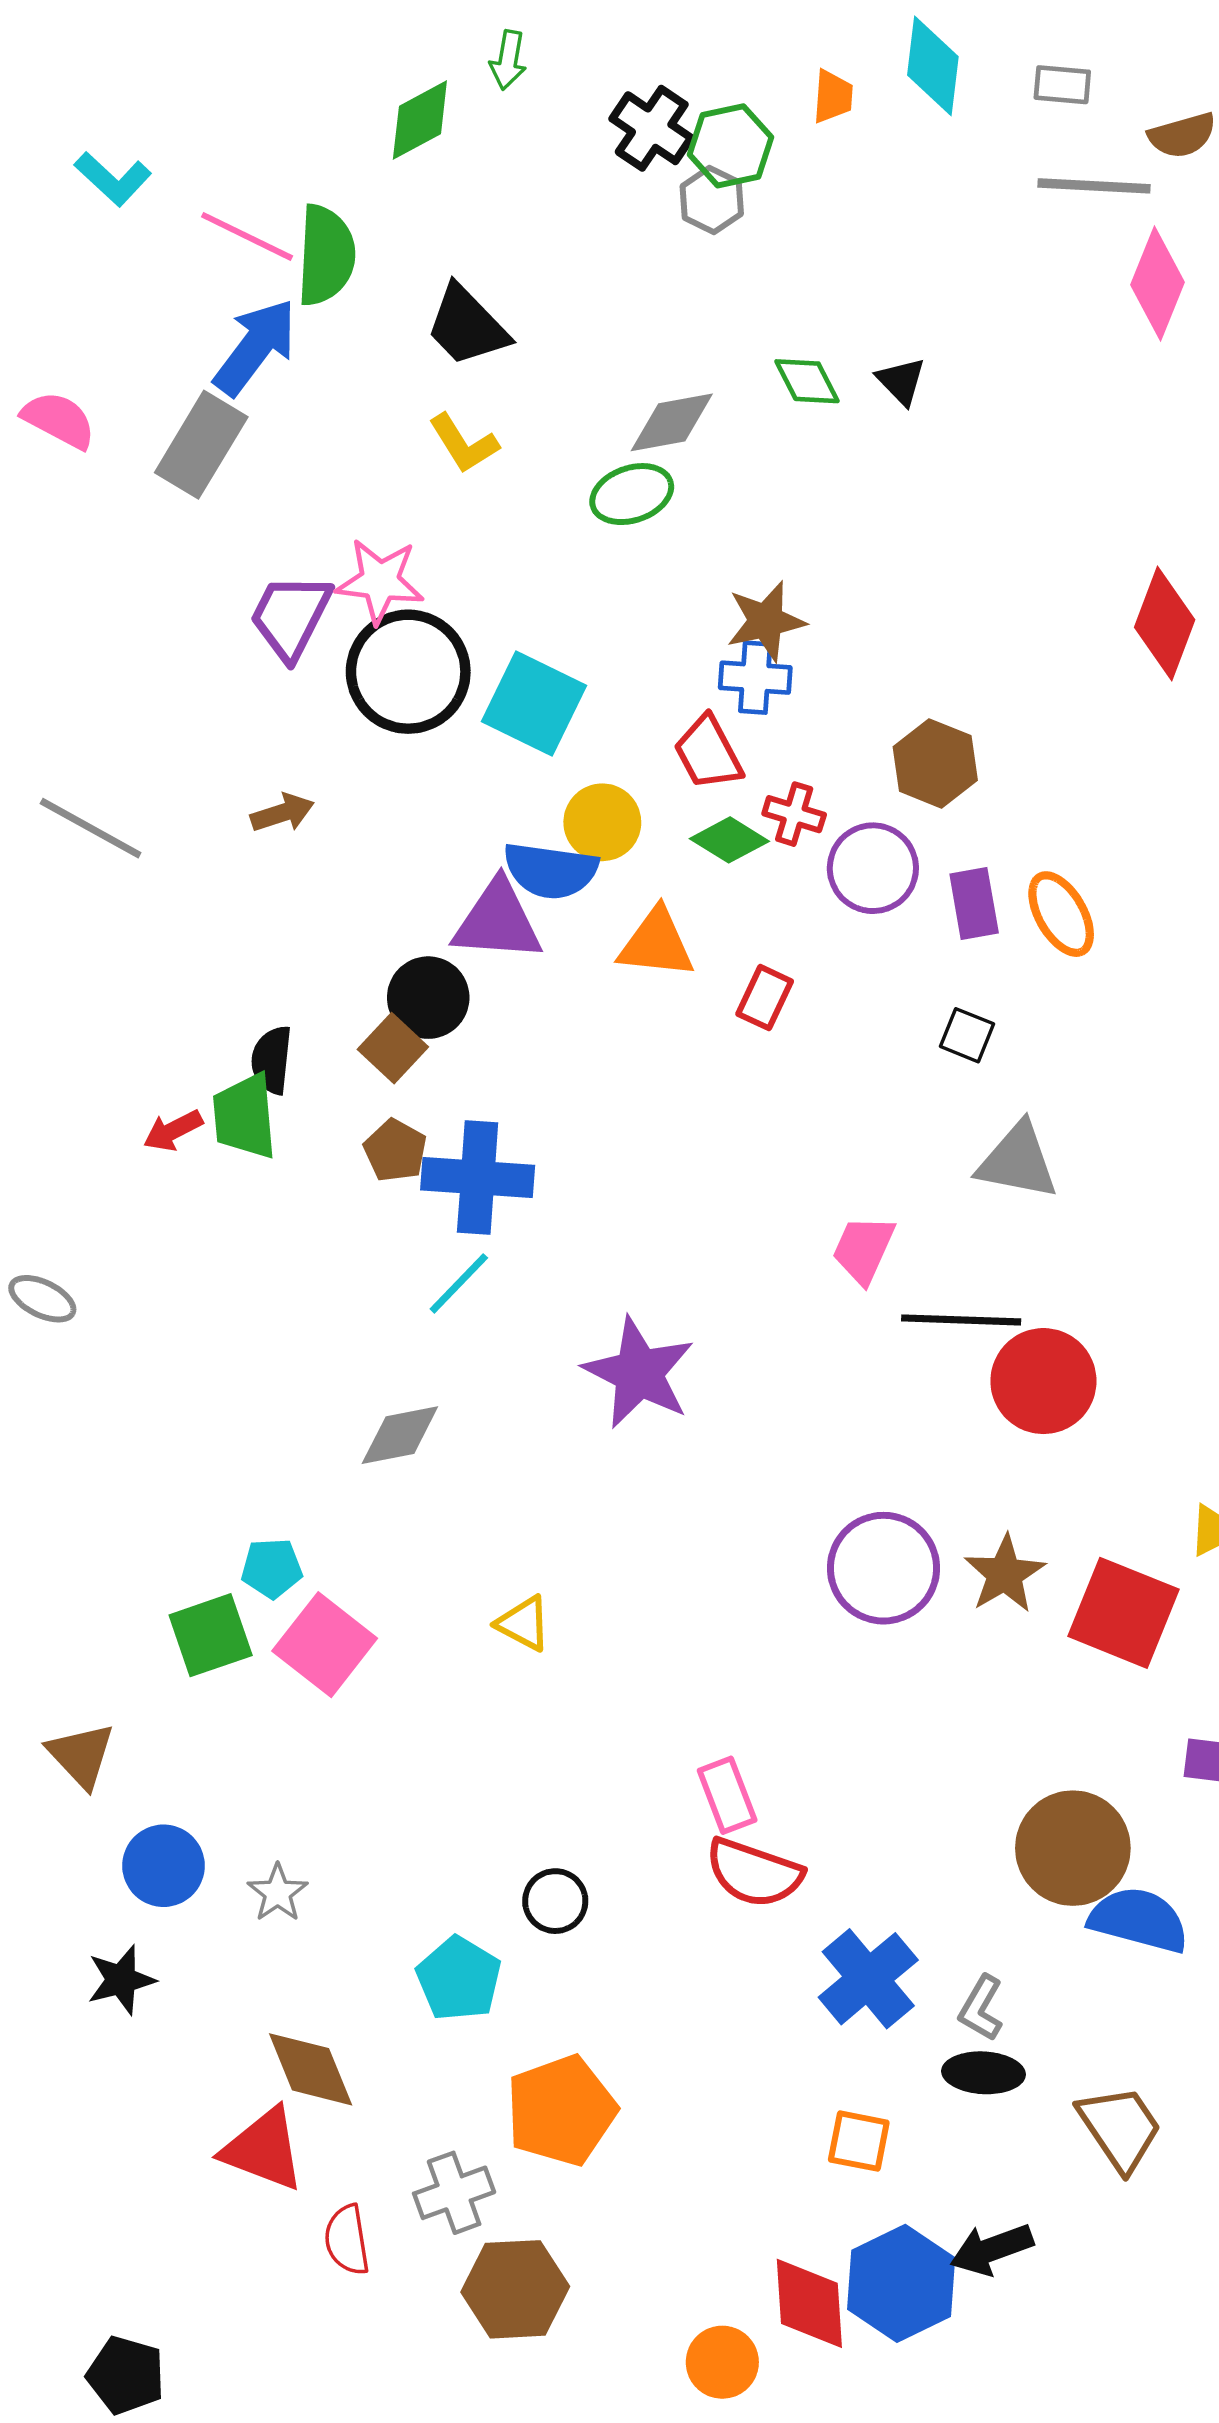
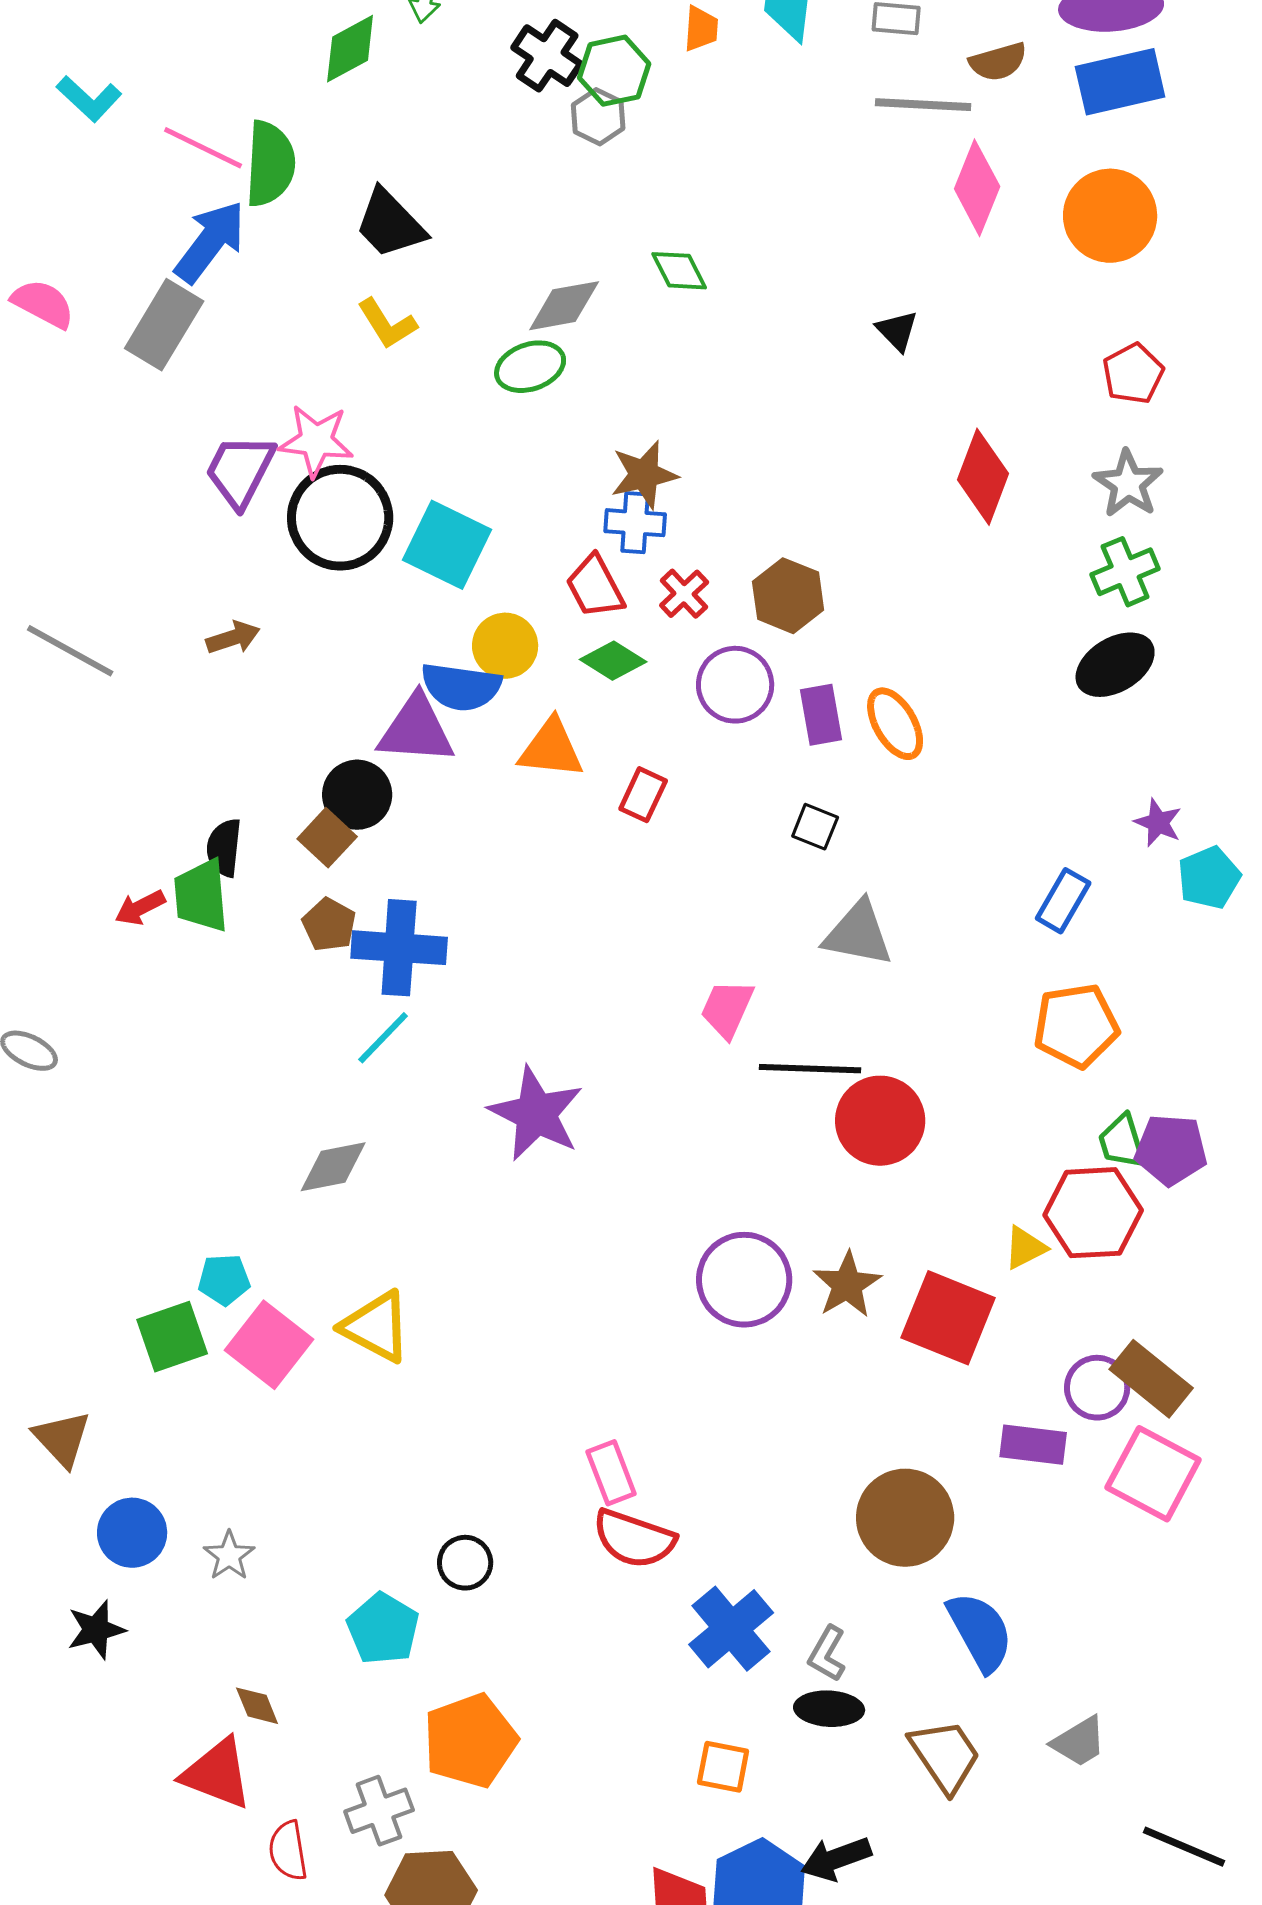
black triangle: (901, 381) -> (897, 331), moved
red cross: (794, 814) -> (684, 594), moved, turned 30
yellow triangle: (523, 1623) -> (376, 1327), moved, size x1.5
blue semicircle: (1139, 1920) -> (980, 1632), moved, turned 46
brown diamond: (311, 2069) -> (257, 1706), size x0.6

